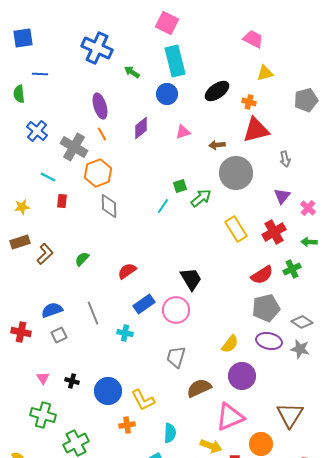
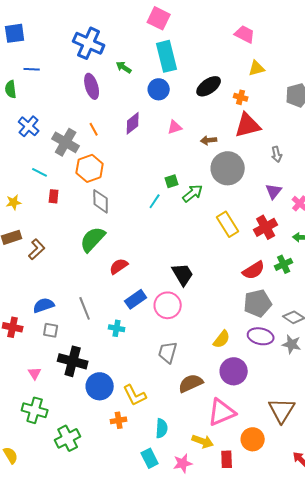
purple ellipse: (100, 106) -> (92, 86), moved
green semicircle: (82, 259) -> (93, 239), moved, size x1.8
gray square: (59, 335) -> (51, 330), turned 35
black cross: (72, 381) -> (73, 361), moved, size x2.0

